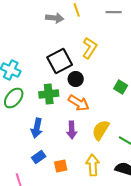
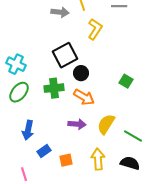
yellow L-shape: (90, 48) -> (95, 29), moved
blue arrow: (37, 128) -> (28, 130), moved
purple arrow: (72, 130) -> (77, 124), turned -84

